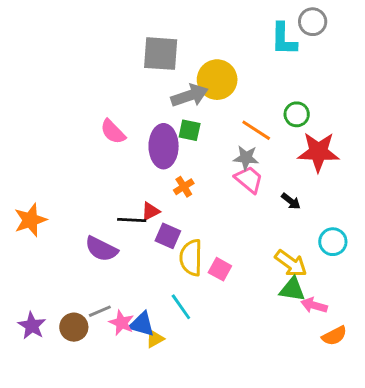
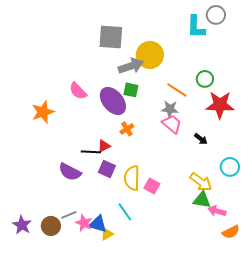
purple ellipse: (164, 146) -> (113, 101), turned -40
orange star: (30, 220) -> (43, 112), moved
purple square: (168, 236) -> (107, 169), moved

